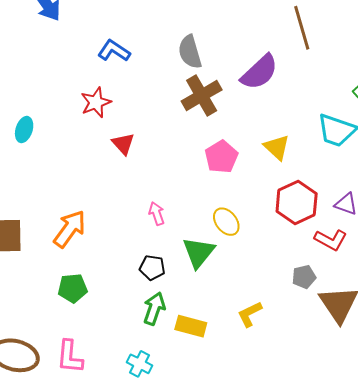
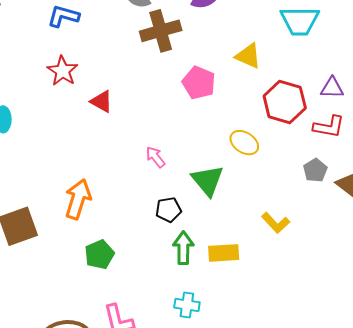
brown cross: (202, 96) -> (161, 31), turned 33
yellow ellipse: (226, 222) -> (244, 143), moved
yellow L-shape: (250, 314) -> (276, 223), turned -88

